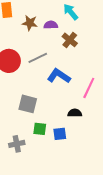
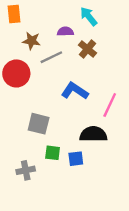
brown star: (30, 23) -> (32, 41), moved
gray line: (38, 58) -> (51, 57), moved
black semicircle: (75, 113) -> (93, 134), size x1.6

